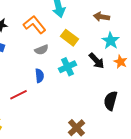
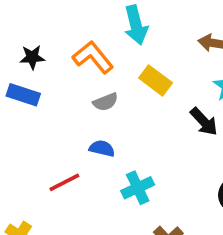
cyan cross: (68, 67) -> (138, 188), moved
blue semicircle: (40, 76) -> (102, 148), turned -72

